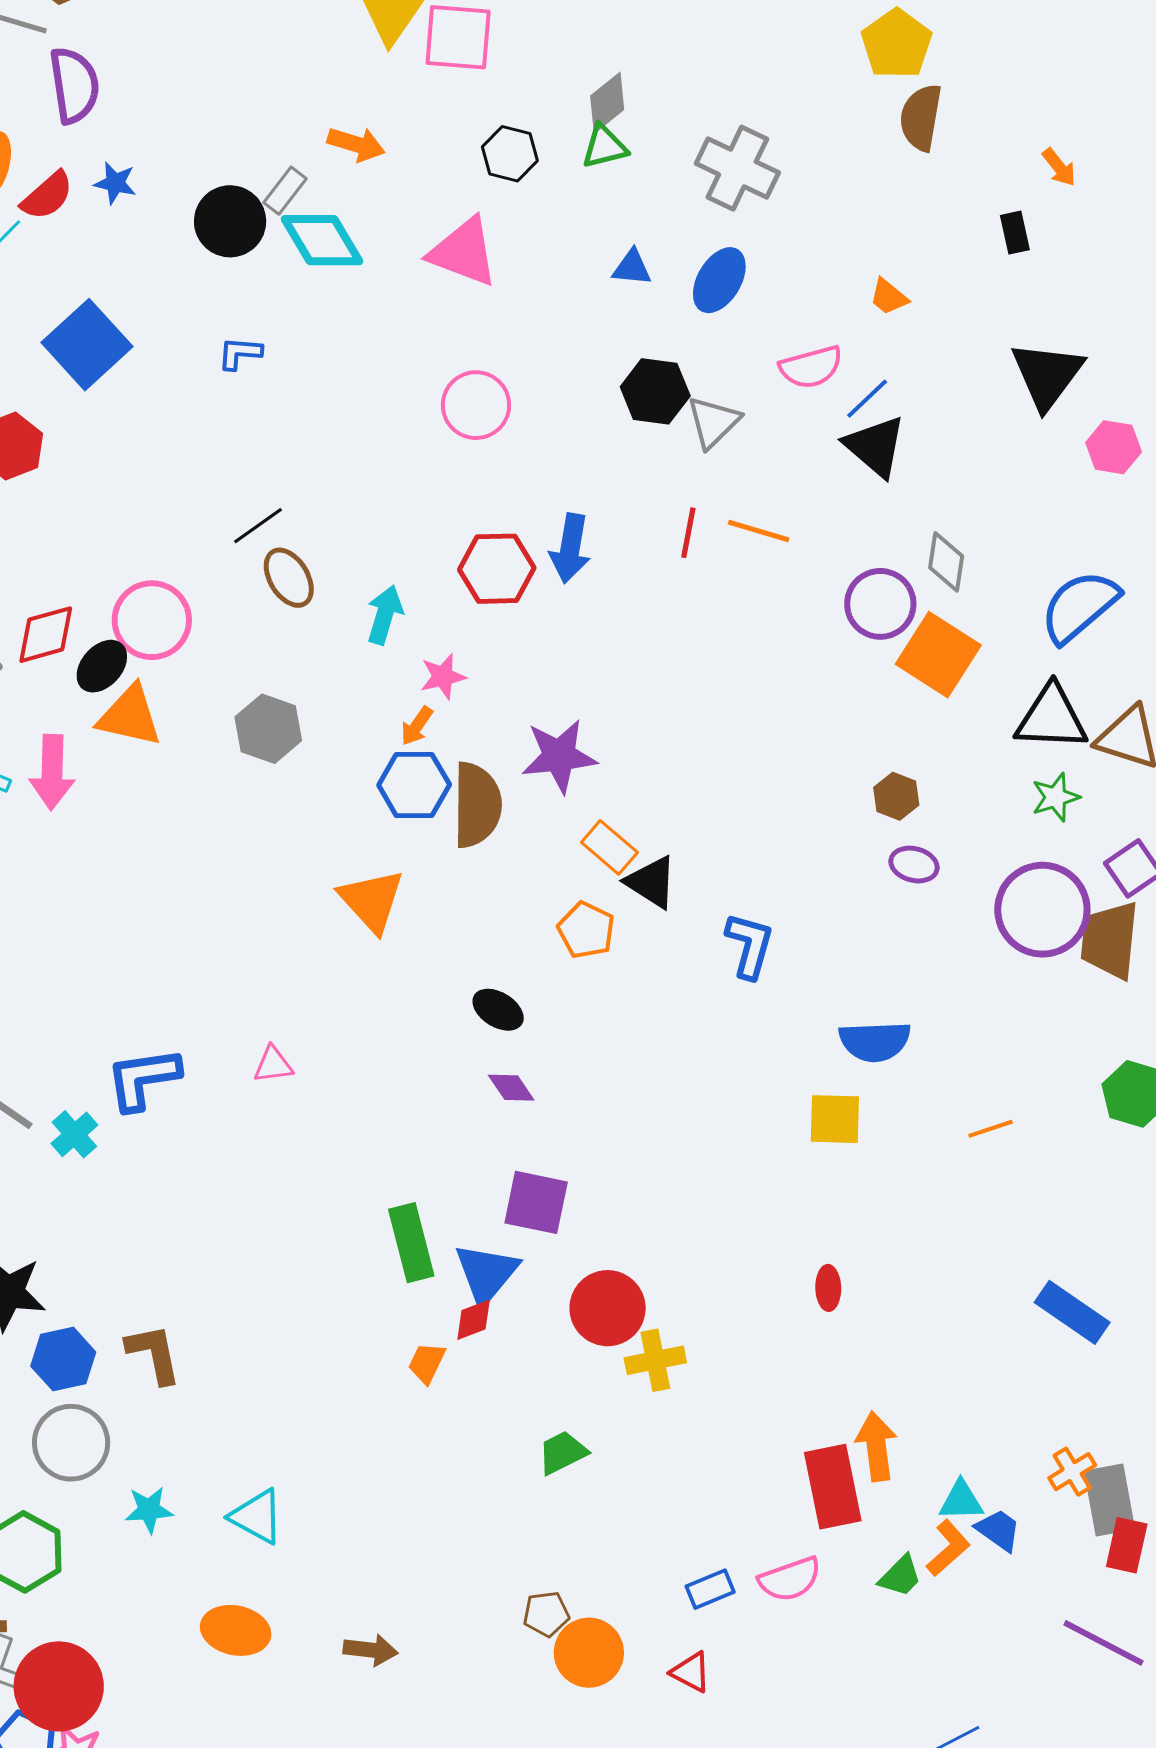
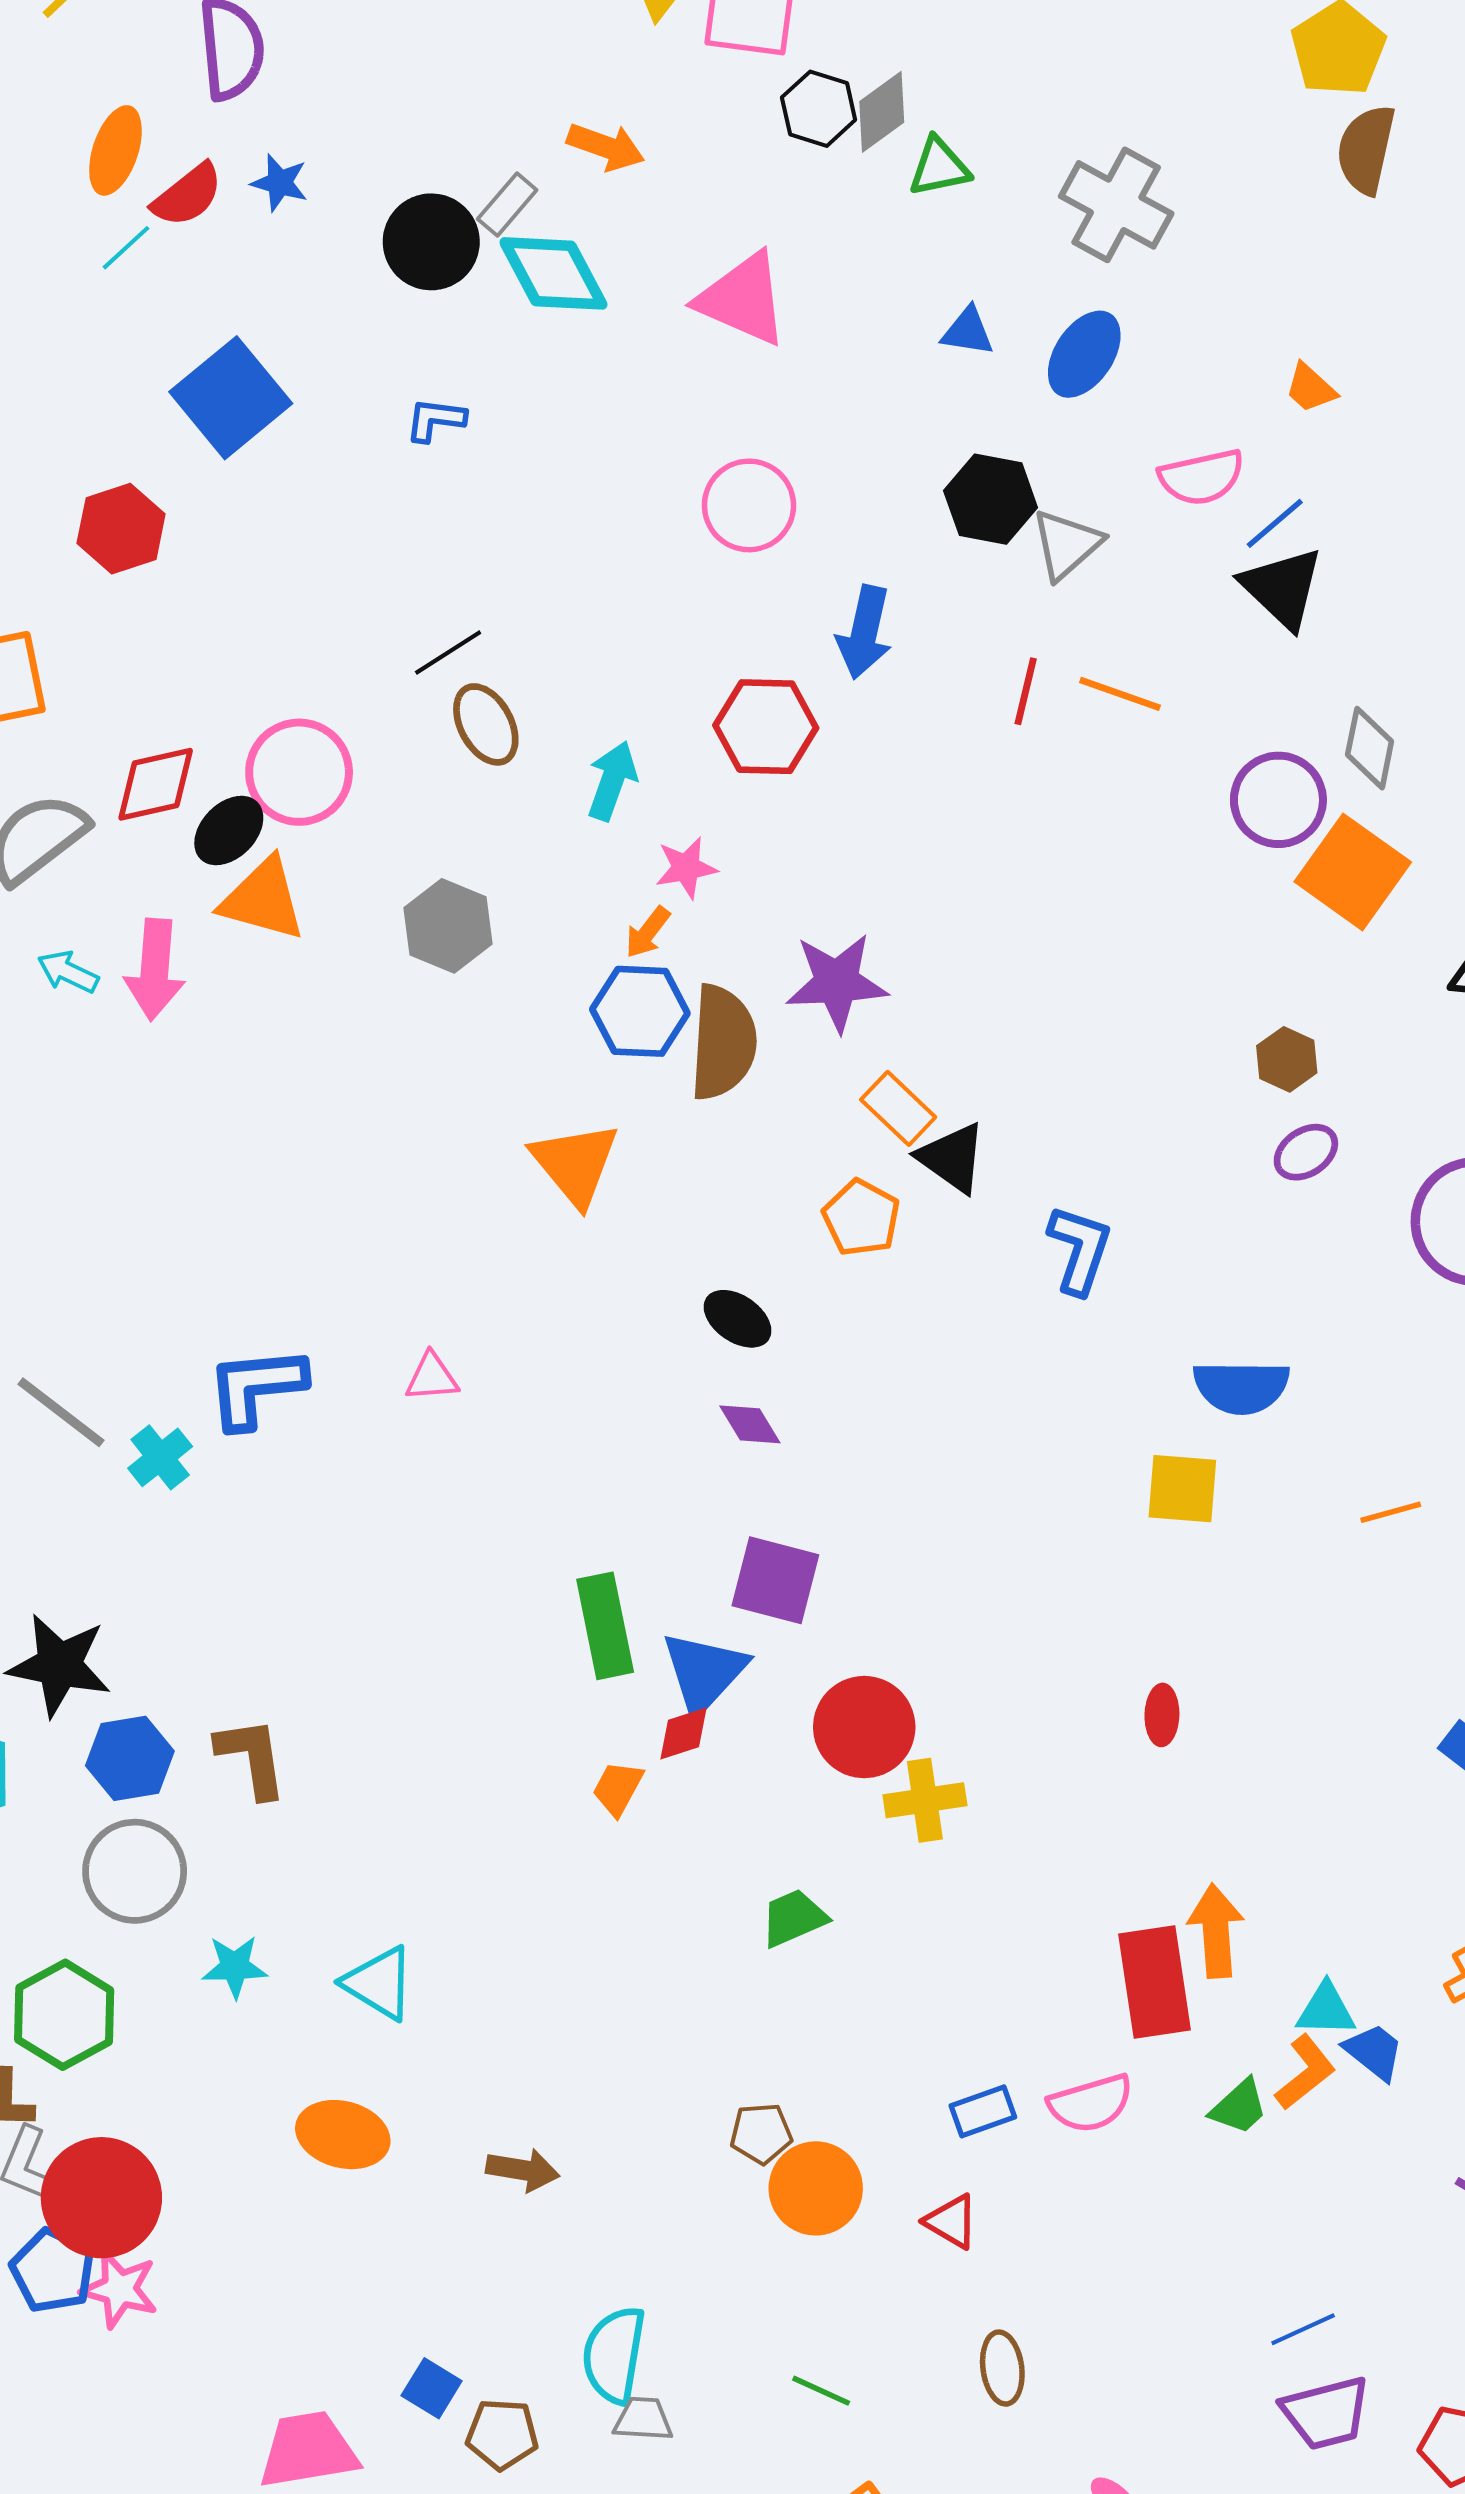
gray diamond: (607, 103) -> (882, 112), moved
black hexagon: (510, 154) -> (819, 109), moved
blue arrow: (570, 548) -> (864, 632), moved
purple ellipse: (914, 865) -> (1306, 1152), turned -51

